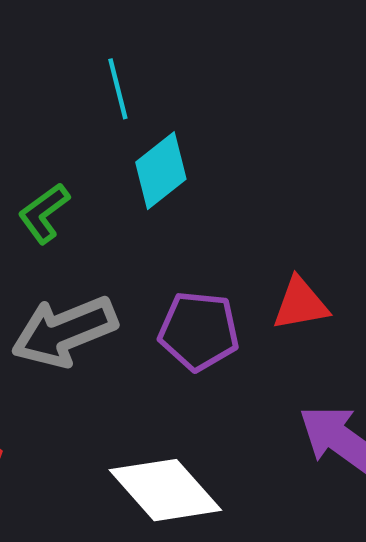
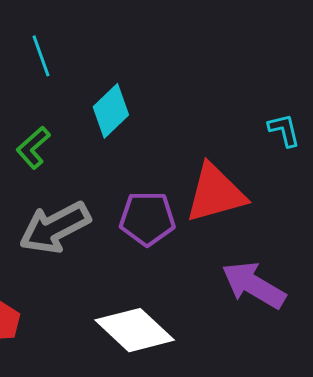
cyan line: (118, 89) -> (41, 56), moved
red triangle: (300, 304) -> (215, 193), size x1.6

